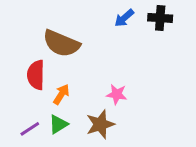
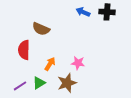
blue arrow: (124, 18) -> (83, 12), turned 64
brown semicircle: (61, 43) -> (41, 29), size x0.7
orange arrow: (61, 94) -> (50, 64), moved

